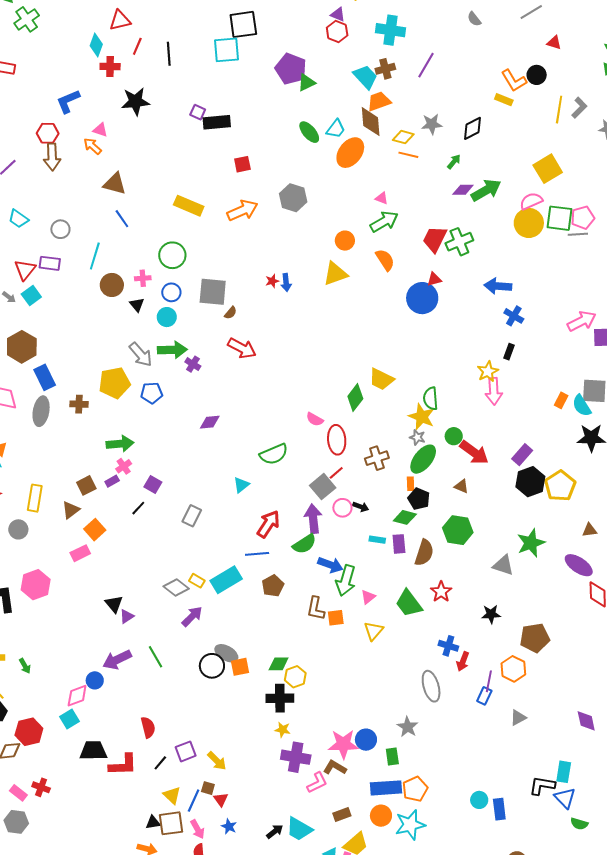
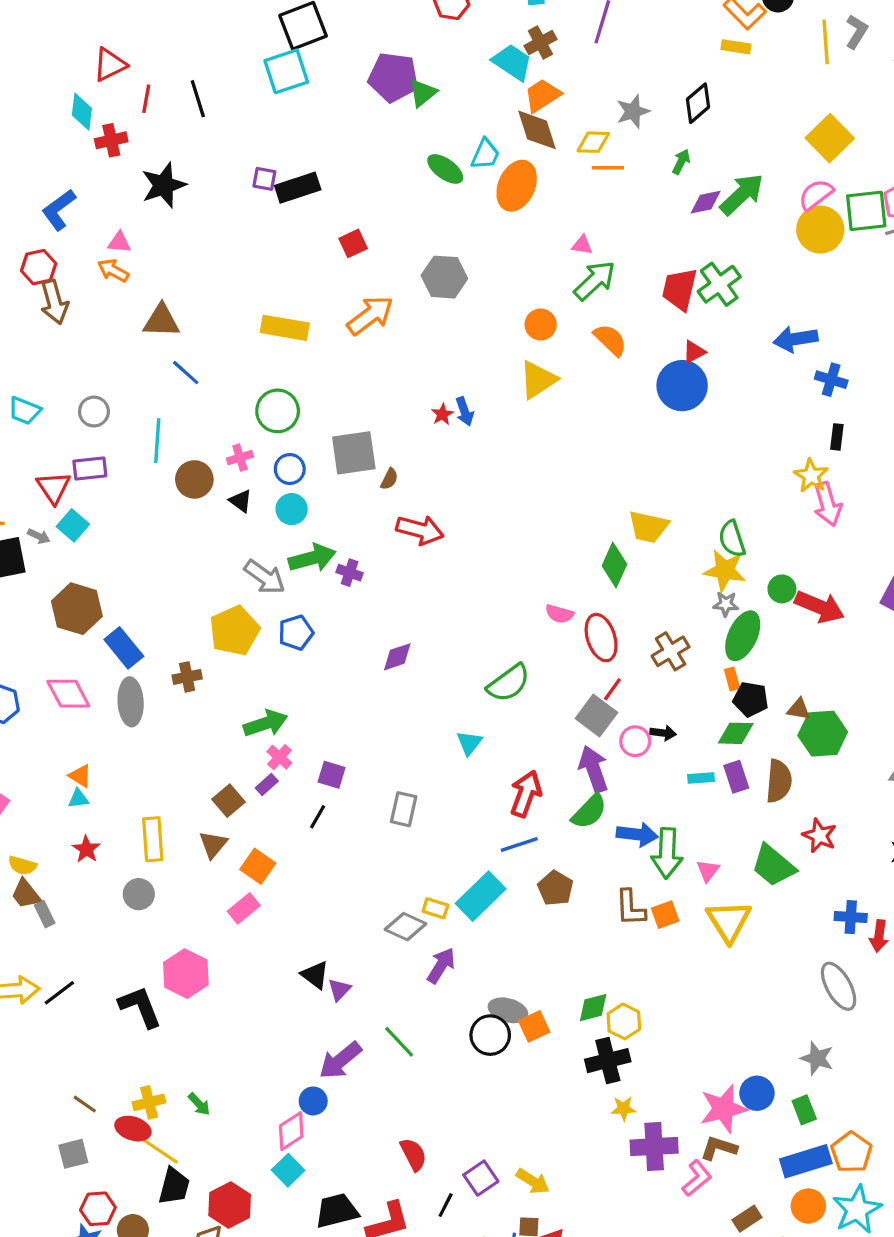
brown triangle: (461, 486) -> (799, 709), moved
yellow triangle: (374, 631) -> (729, 921), size x1.4

